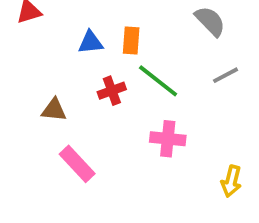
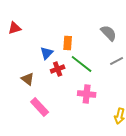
blue triangle: (91, 42) -> (47, 53), moved, turned -40
brown triangle: (54, 110) -> (28, 79), turned 32

